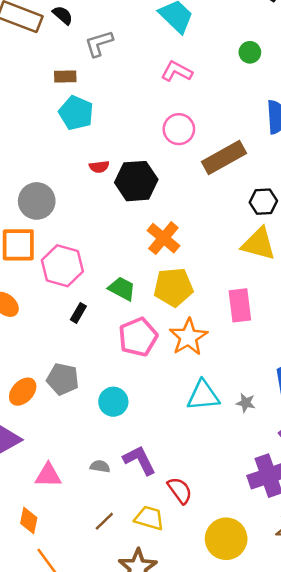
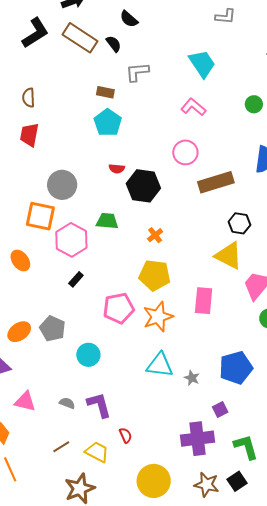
orange cross: (163, 238) -> (155, 235), size x0.6
green trapezoid: (122, 289) -> (107, 221), moved, turned -35
red semicircle: (180, 490) -> (126, 435), size x0.7

